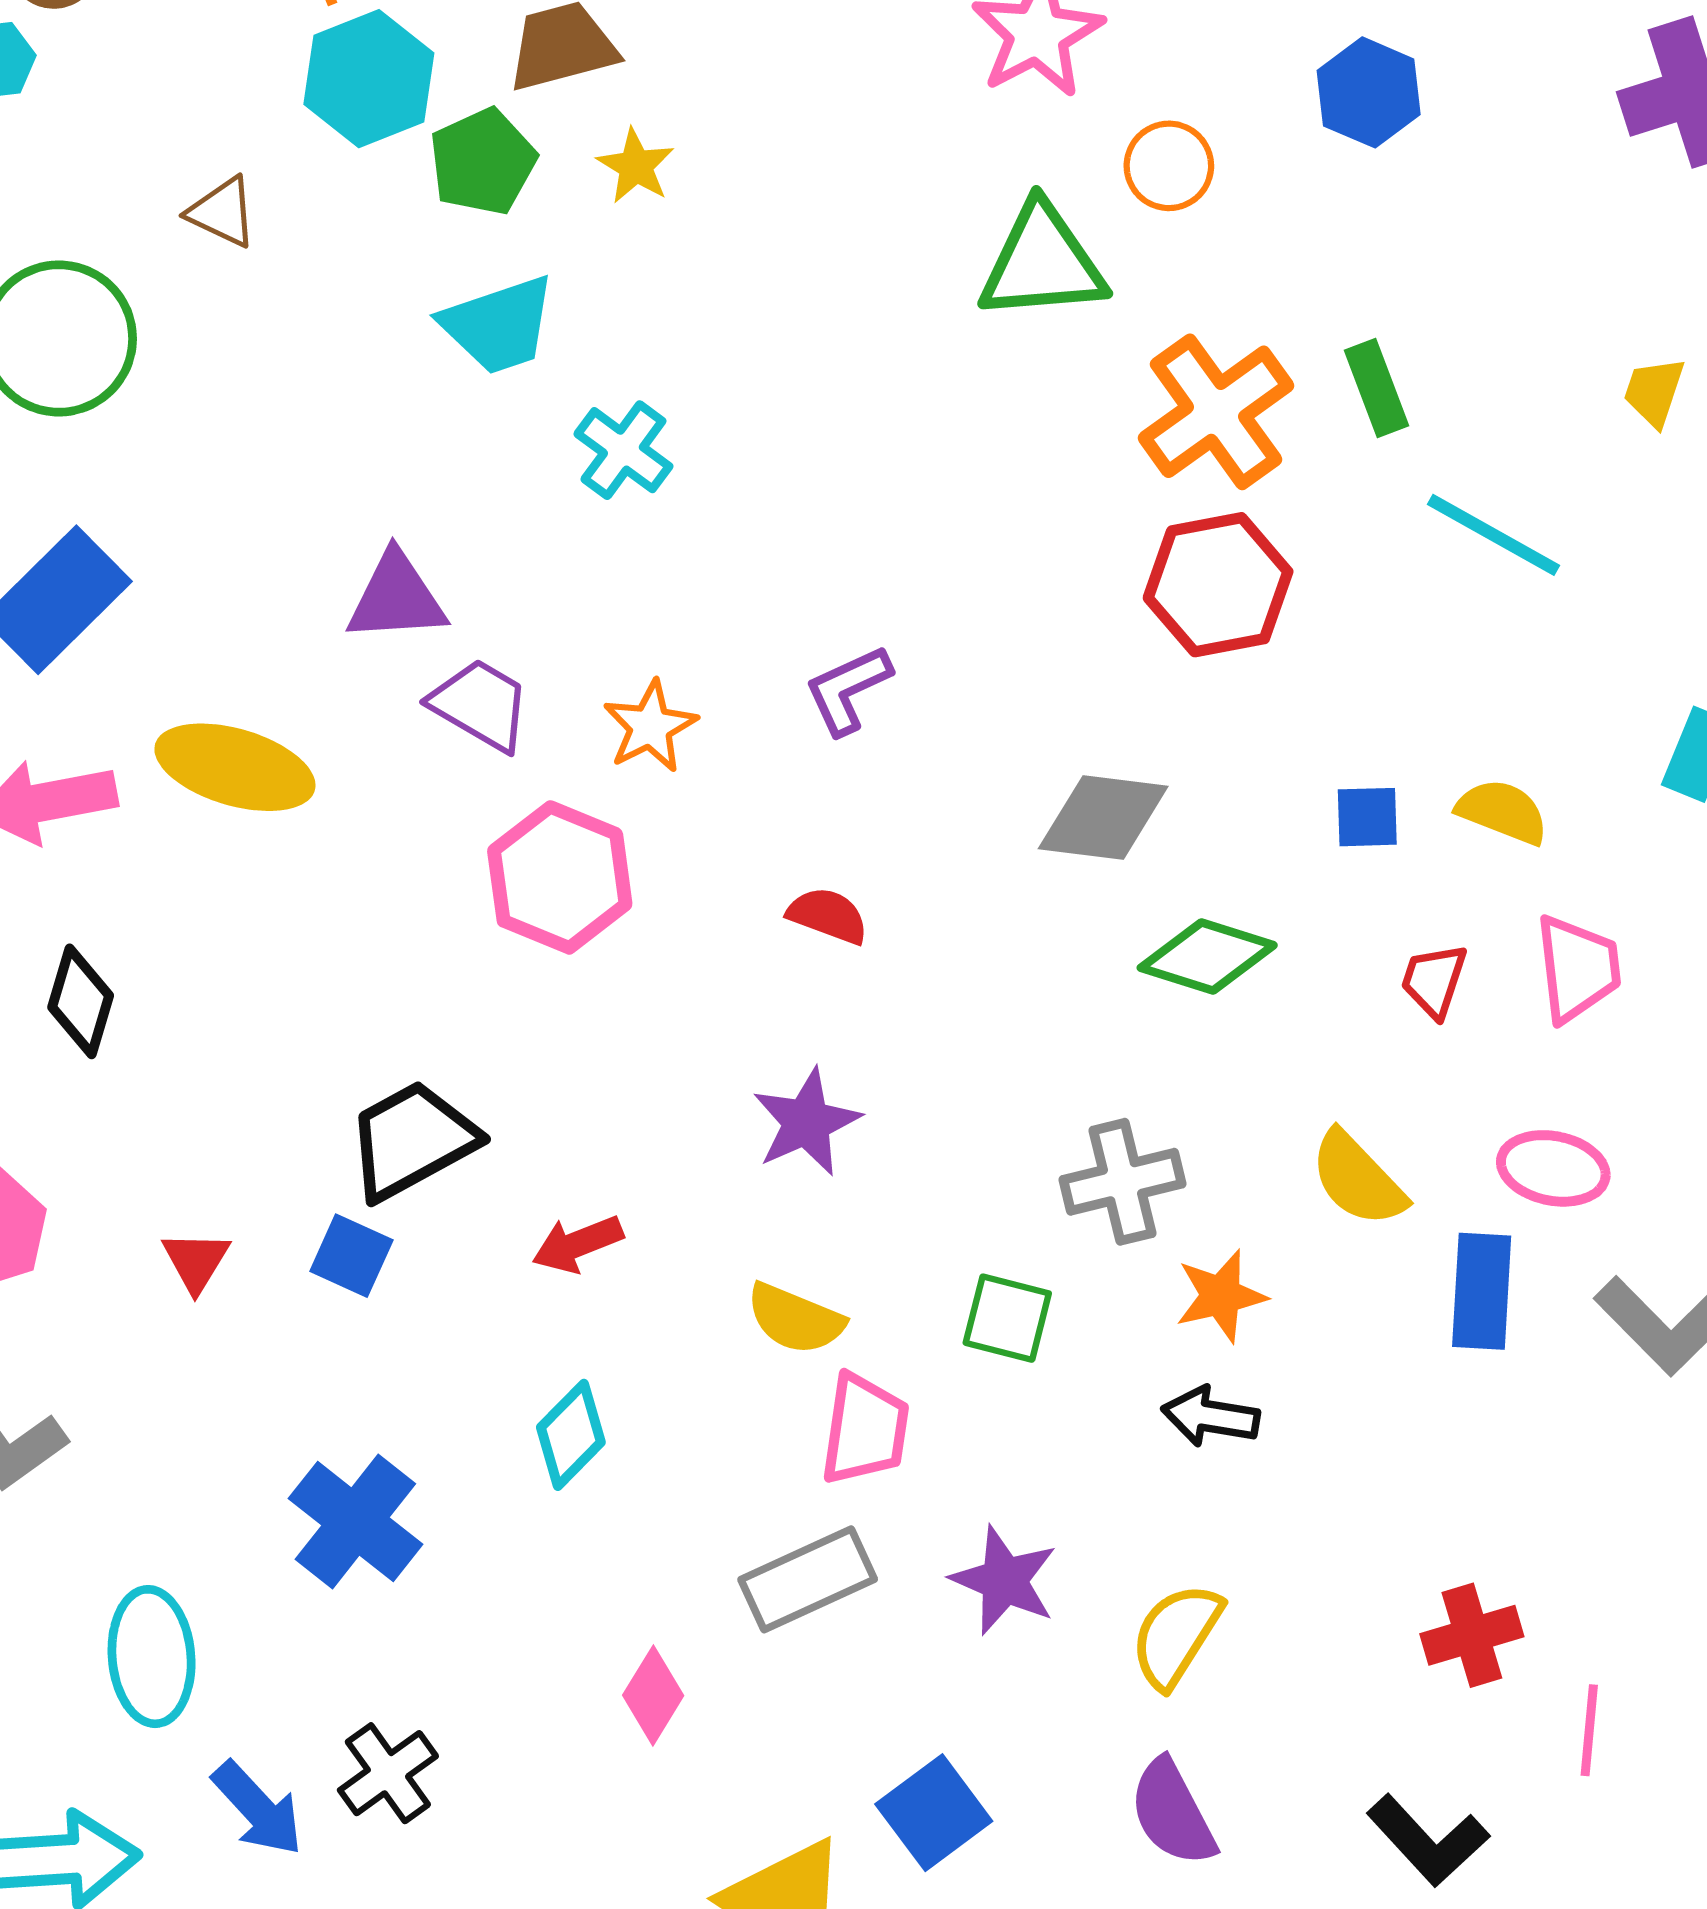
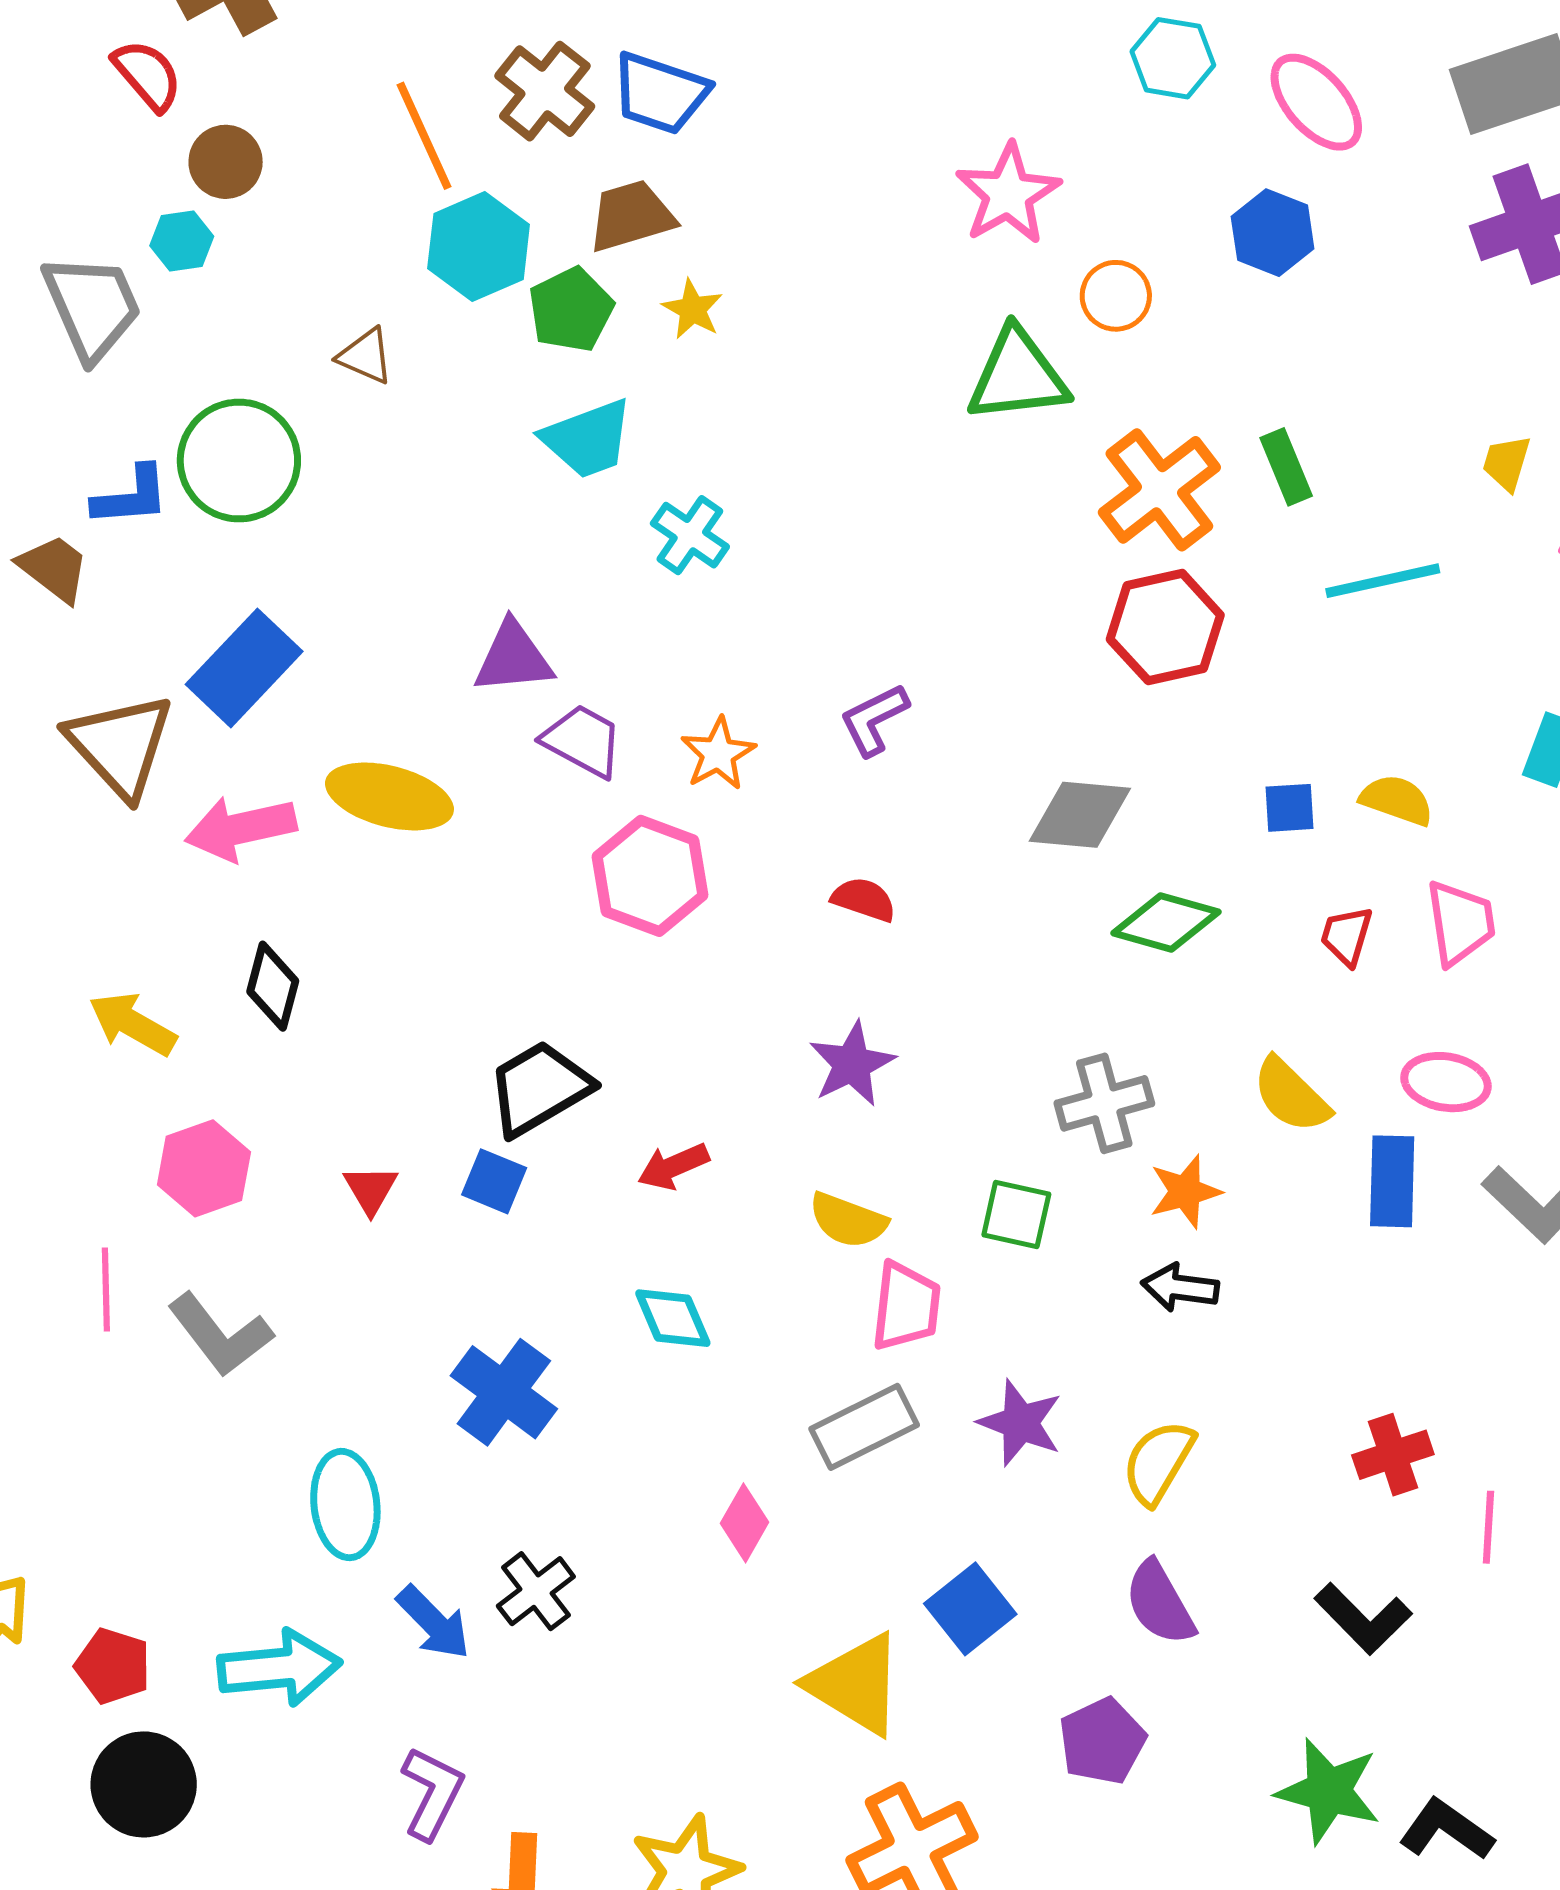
cyan line: (1494, 535) -> (1383, 581), turned -40
cyan diamond: (571, 1435) -> (673, 1318), turned -66

